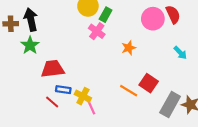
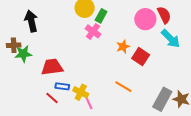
brown cross: (11, 24) -> (14, 45), moved
green star: (30, 45) -> (23, 54), moved, turned 30
cyan arrow: (180, 53) -> (171, 39), moved, size x1.5
red square: (149, 83) -> (141, 57), moved

